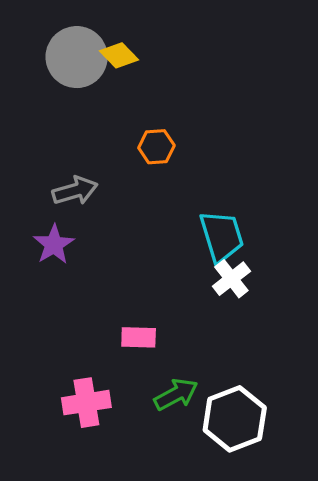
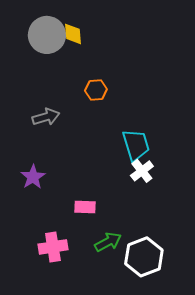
yellow diamond: (119, 55) -> (73, 34), turned 40
purple star: (54, 244) -> (33, 177), moved

